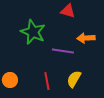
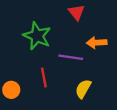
red triangle: (68, 11) -> (76, 12), turned 35
red line: (47, 81) -> (44, 77), moved

